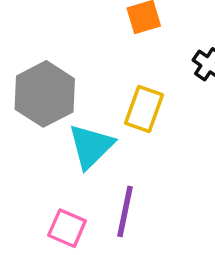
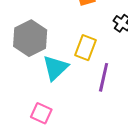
purple line: (125, 211) -> (104, 77), moved

